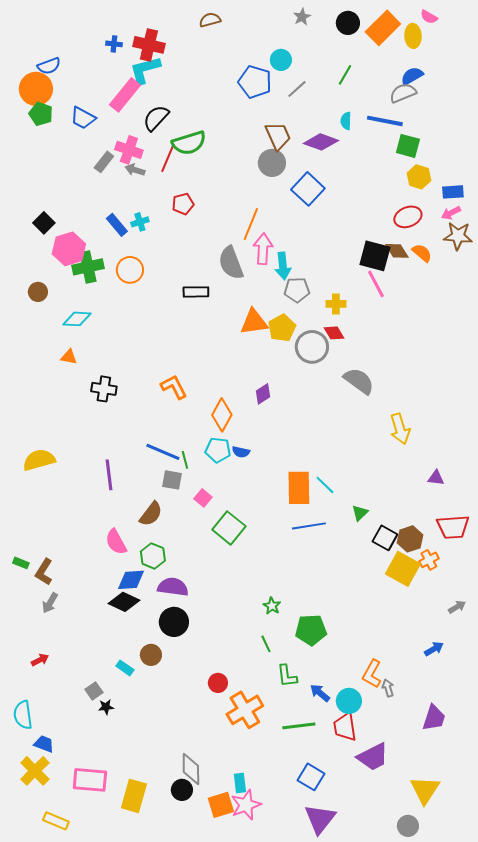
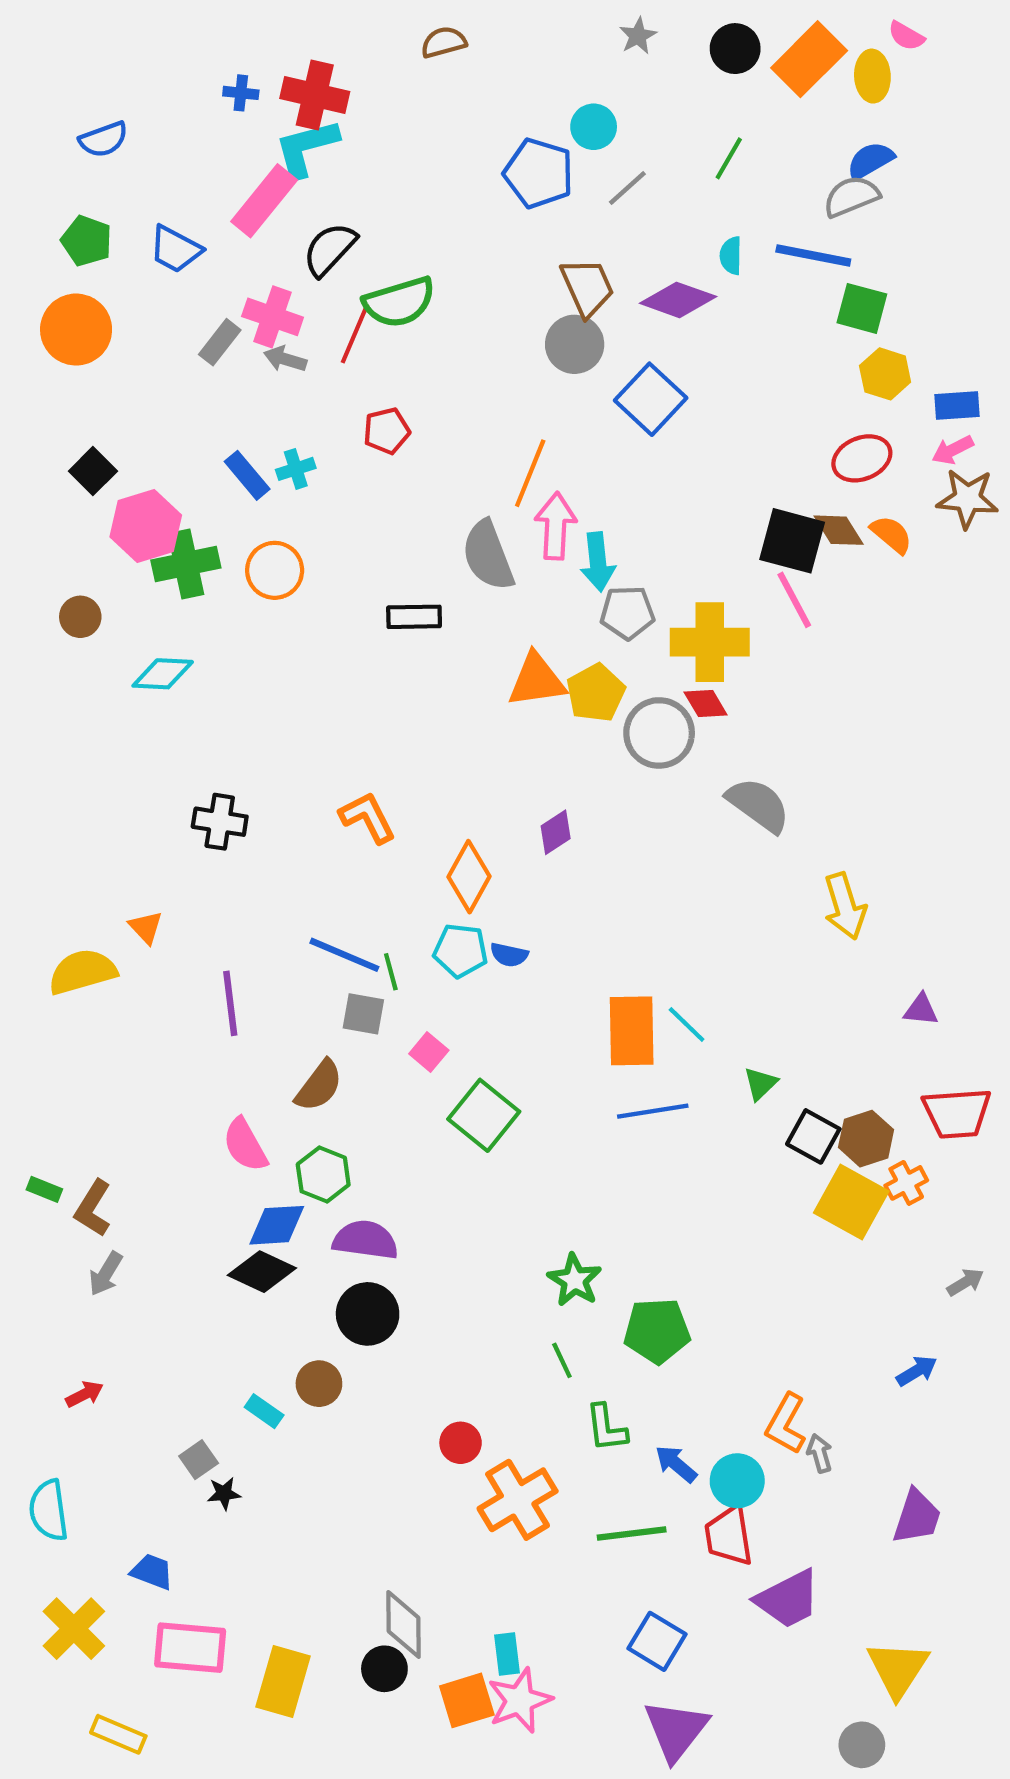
orange circle: (36, 89) -> (76, 330), moved
yellow cross: (336, 304) -> (710, 642), size x1.8
orange triangle: (69, 357) -> (146, 927), moved, turned 36
green star: (272, 606) -> (575, 1280), size x1.4
blue trapezoid: (44, 744) -> (152, 1572), moved

